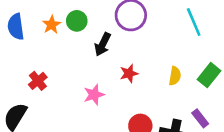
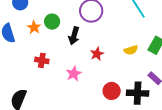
yellow semicircle: (175, 76) -> (131, 50), turned 72
red cross: (38, 81) -> (42, 60), moved, turned -32

